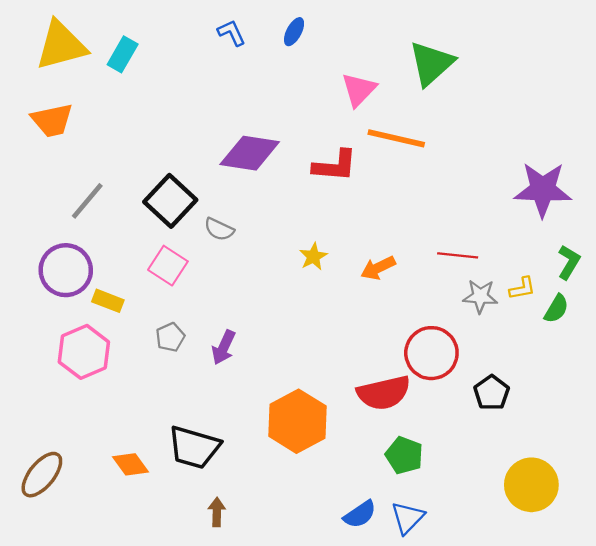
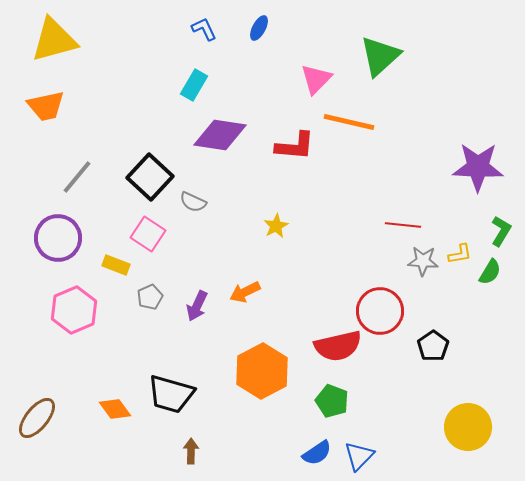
cyan rectangle: (123, 54) -> (194, 85), moved
orange arrow: (378, 268) -> (245, 292), moved
yellow rectangle: (108, 301) -> (116, 265), moved
green pentagon: (404, 455) -> (332, 401), moved

